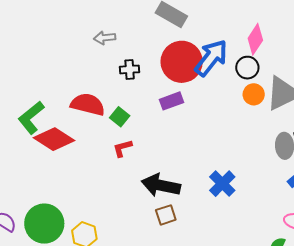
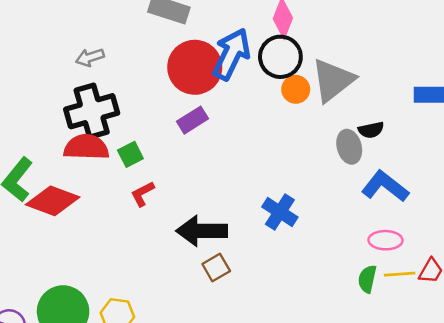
black circle: (247, 68) -> (280, 57), size x1.4
black cross: (130, 69) -> (92, 111), moved, size x2.0
green square: (120, 117) -> (130, 154), turned 36

